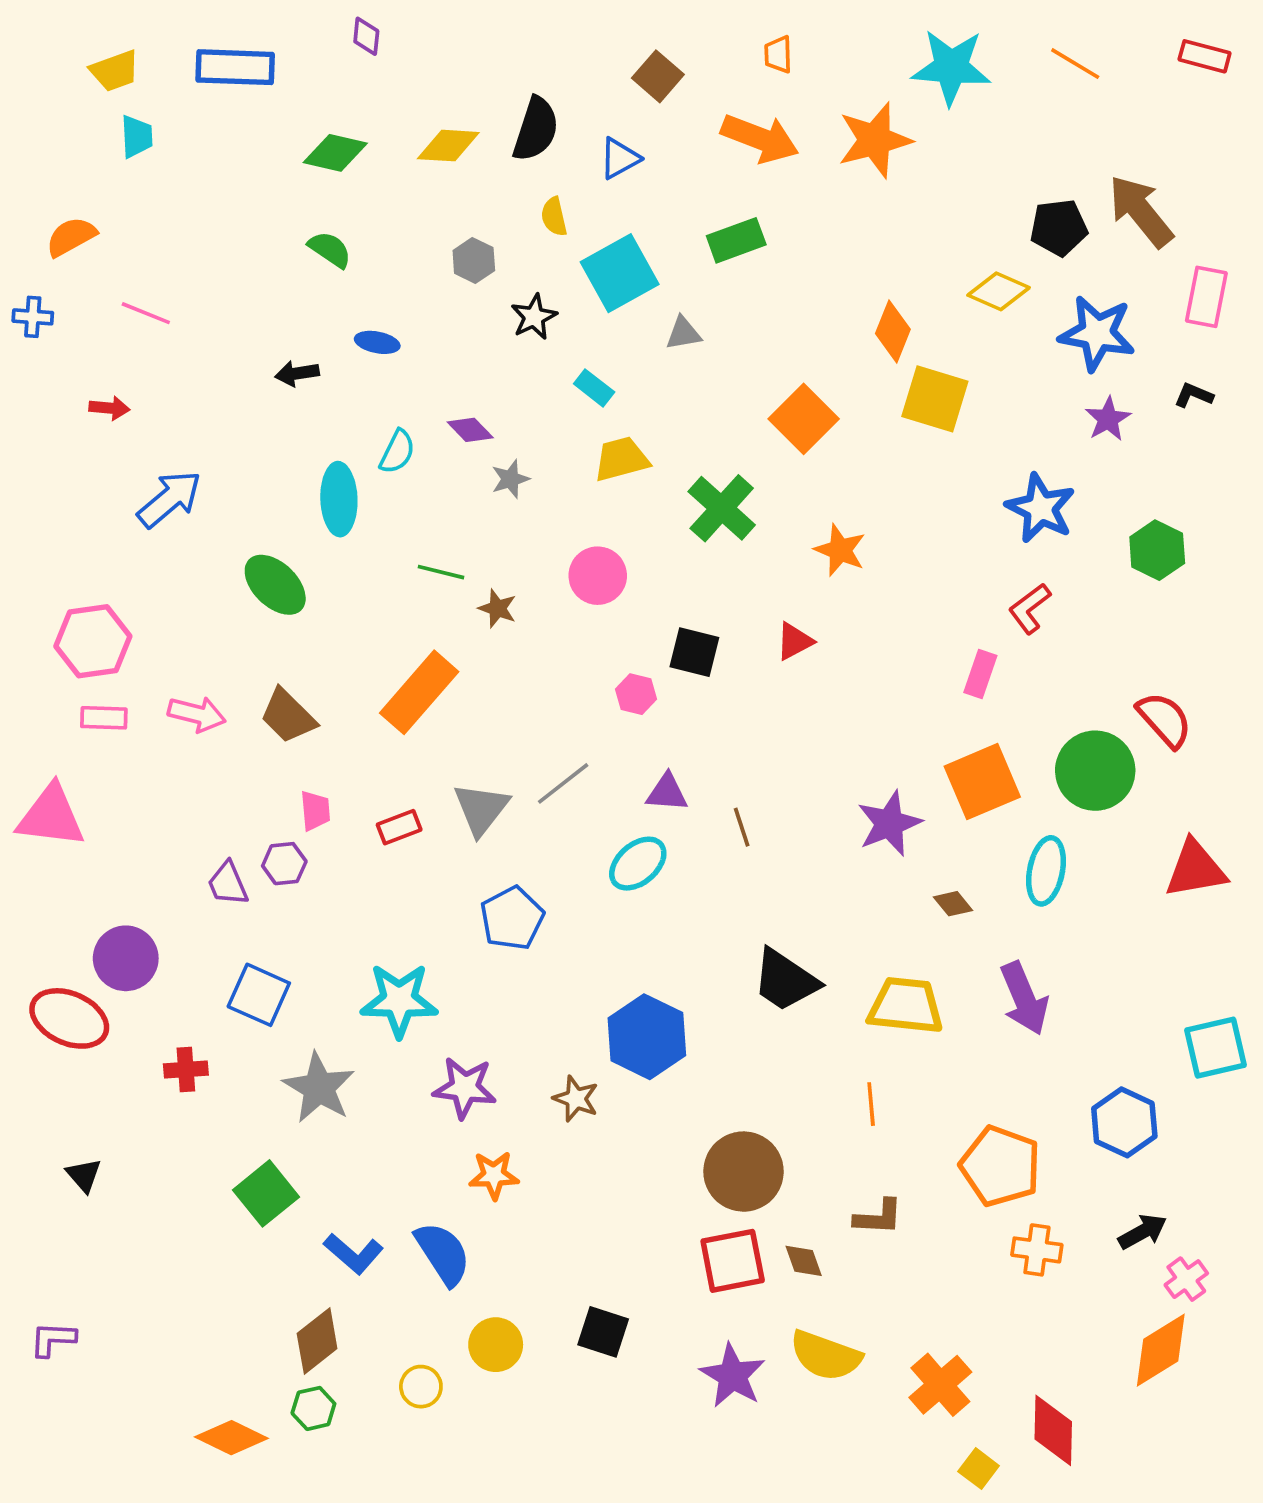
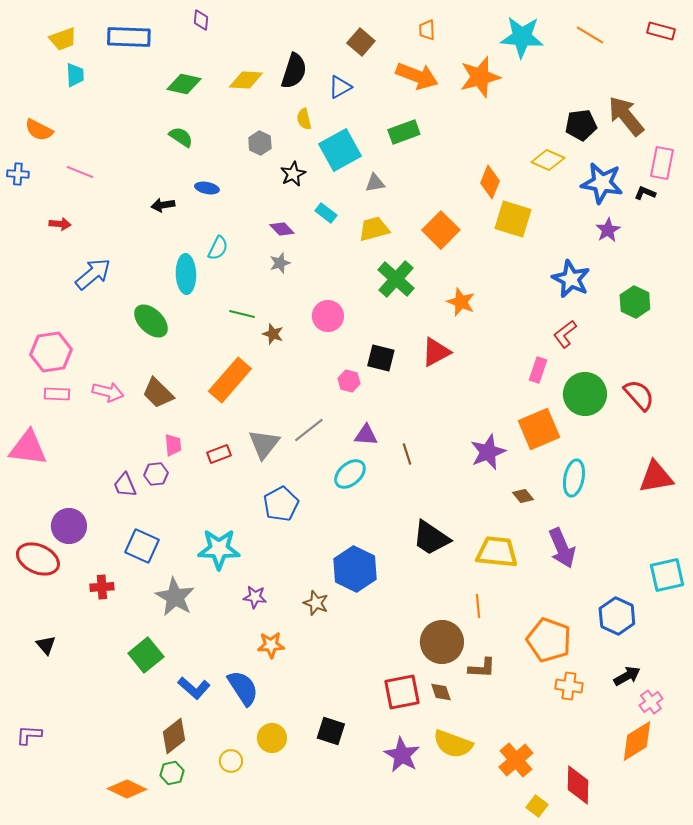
orange semicircle: (71, 237) -> (39, 130), turned -124
black L-shape: (1194, 395) -> (645, 193), moved
purple diamond: (470, 430) -> (282, 229), moved
yellow trapezoid: (621, 459) -> (374, 229), moved
red triangle: (795, 641) -> (436, 352), size x1.4
green circle: (1095, 771) -> (585, 394), moved
purple star: (465, 1088) -> (255, 597), size x0.7
brown circle: (743, 1172) -> (442, 642), moved

